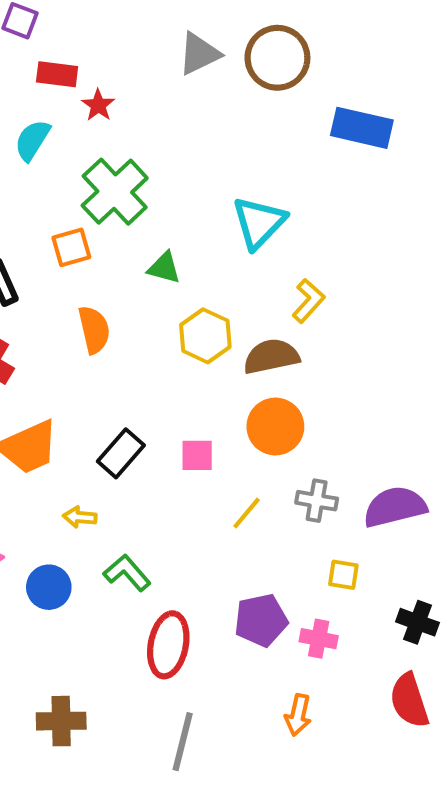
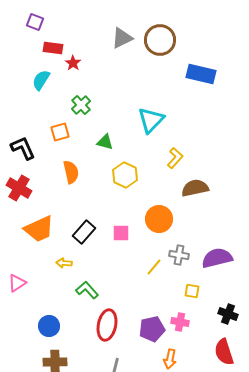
green cross: (115, 192) -> (81, 105), size x0.6
brown semicircle: (271, 356) -> (195, 188), moved
yellow line: (247, 513) -> (154, 267), moved
blue circle: (49, 587) -> (49, 326), moved
purple pentagon: (261, 620) -> (152, 329), moved

